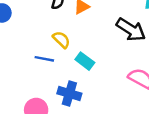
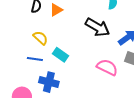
blue line: (44, 59) -> (35, 59), moved

